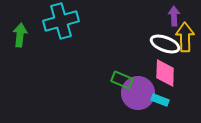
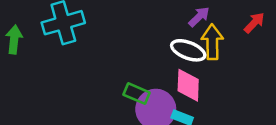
purple arrow: (174, 16) -> (199, 17), turned 48

